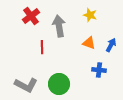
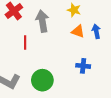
orange triangle: (89, 43) -> (78, 31), moved
blue arrow: (111, 45) -> (96, 31), moved, turned -40

